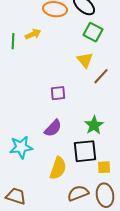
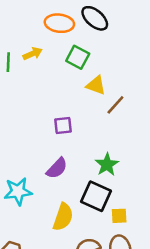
green square: (93, 32) -> (78, 57), moved
yellow triangle: (85, 60) -> (96, 85), turned -30
black square: (85, 151) -> (96, 196), turned 30

